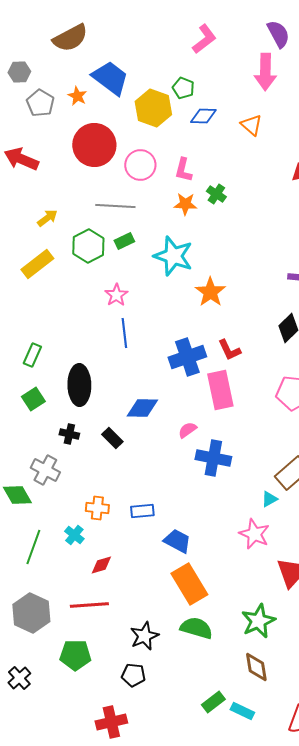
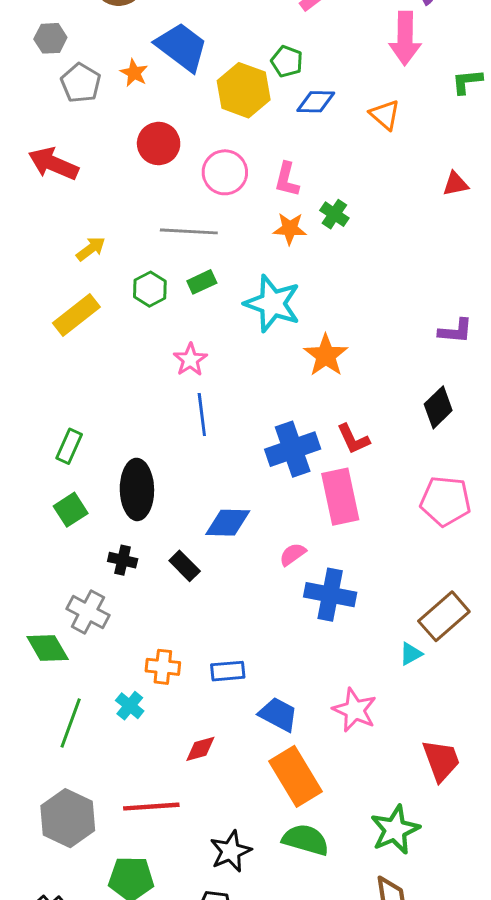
red circle: (94, 145) -> (159, 144), size x0.7
green hexagon: (88, 246) -> (150, 289), size x0.7
pink star: (254, 534) -> (355, 710), moved
red diamond: (101, 565) -> (200, 749), moved

